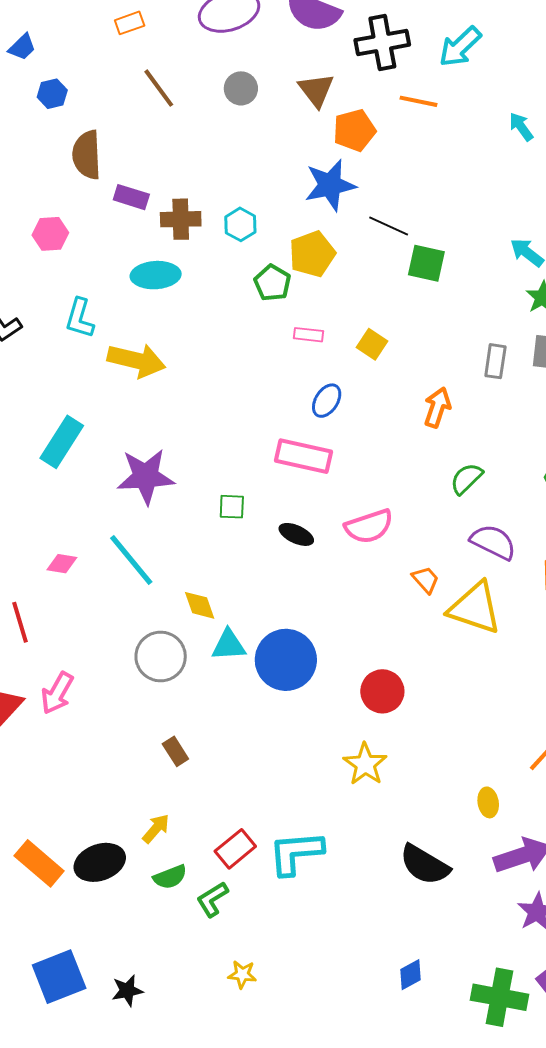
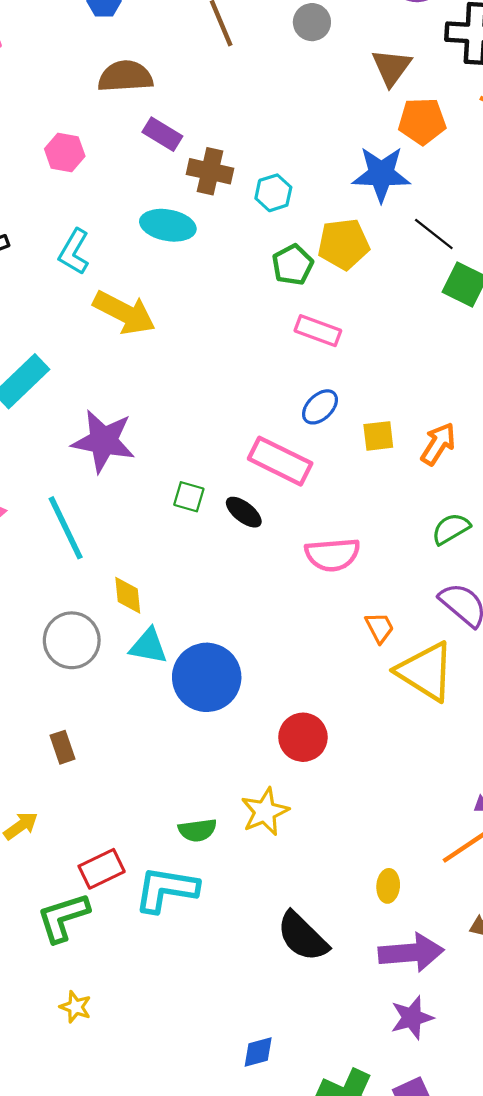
gray circle: (241, 88) -> (312, 22), moved
brown semicircle: (87, 155) -> (125, 76), turned 75
pink rectangle: (308, 335) -> (318, 331), size x1.4
yellow square: (372, 344) -> (378, 436), moved, turned 36
black ellipse: (296, 534) -> (244, 512), moved
green semicircle: (170, 877) -> (197, 830), moved
green L-shape: (212, 899) -> (63, 917), size x1.4

